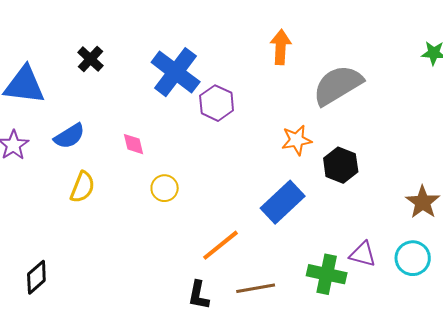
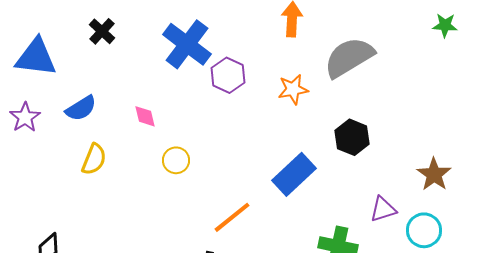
orange star: (297, 140) -> (293, 89), moved
purple triangle: (363, 254) -> (383, 209), moved, turned -32

